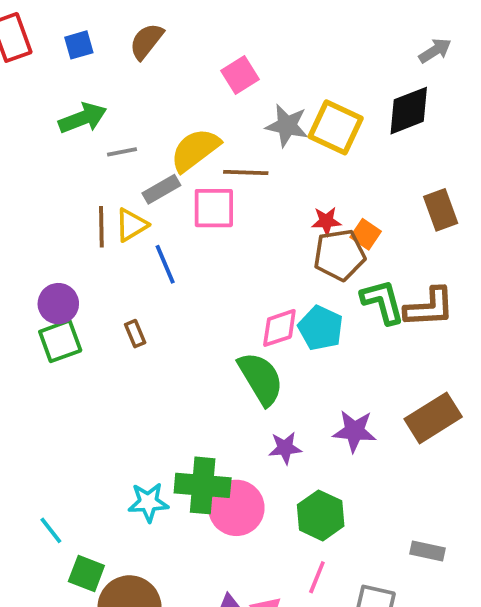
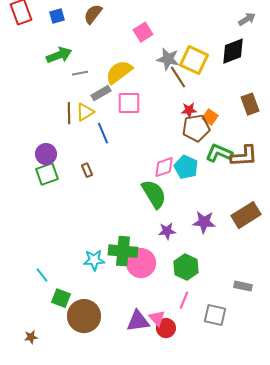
brown line: (246, 172) -> (178, 77), moved, turned 55
green L-shape: (383, 302) -> (219, 153), turned -52

